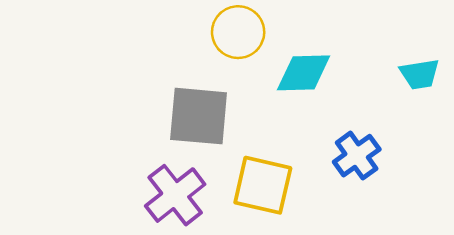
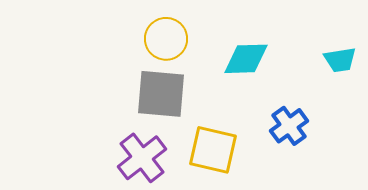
yellow circle: (238, 32) -> (166, 39), moved

